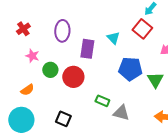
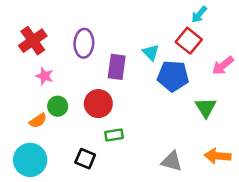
red cross: (23, 29) -> (33, 41), size x1.5
blue pentagon: (130, 69) -> (173, 76), moved
green circle: (50, 70) -> (58, 106), moved
green rectangle: (102, 101) -> (114, 135), moved, turned -32
gray triangle: (121, 113) -> (172, 161), moved

